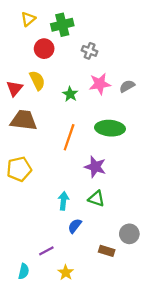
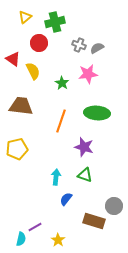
gray semicircle: (127, 86) -> (97, 48), moved
red triangle: (15, 88) -> (13, 59), moved, turned -35
purple line: (46, 251) -> (35, 227), moved
brown rectangle: (107, 251) -> (94, 221), size x1.5

